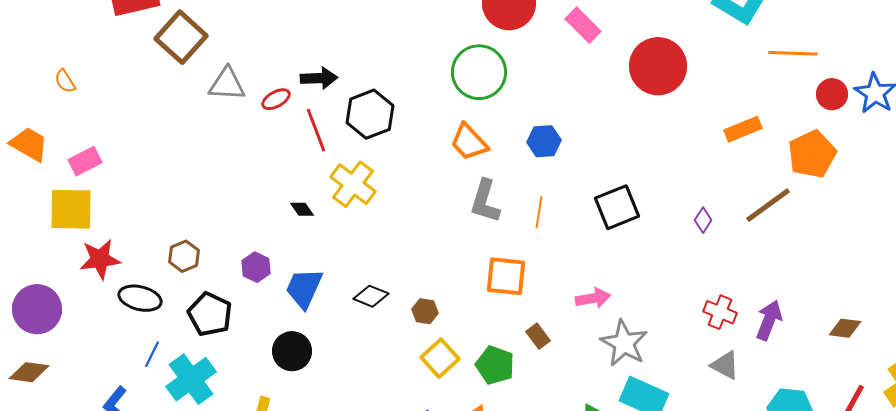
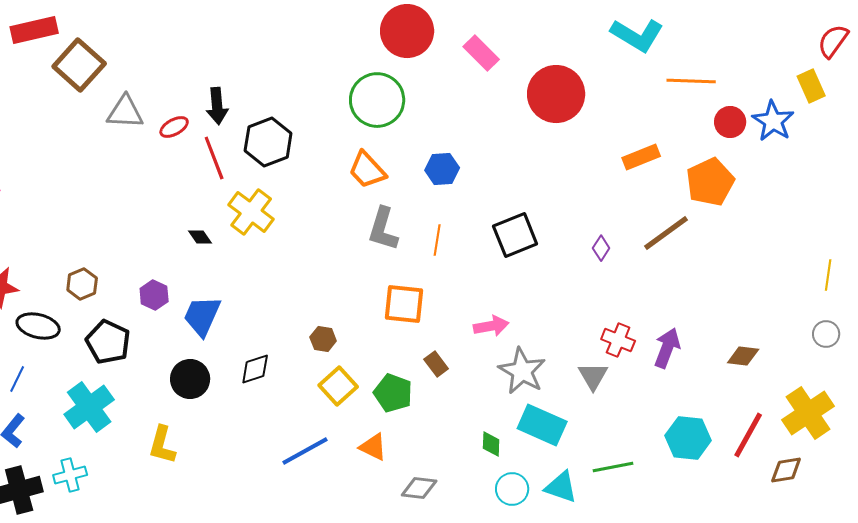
black arrow: (319, 78) -> (217, 106), turned 87
black diamond: (371, 296) -> (255, 369), moved, turned -40
blue line: (152, 354) -> (17, 379), moved
gray triangle: (725, 365) -> (593, 376), moved, turned 32

